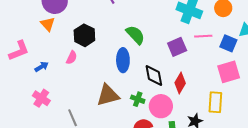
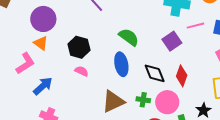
pink L-shape: (19, 51) -> (25, 63), moved
pink semicircle: (72, 58) -> (82, 71), moved, turned -80
blue arrow: (42, 67) -> (43, 86), size x1.5

